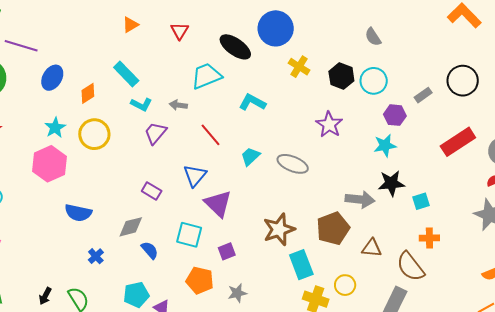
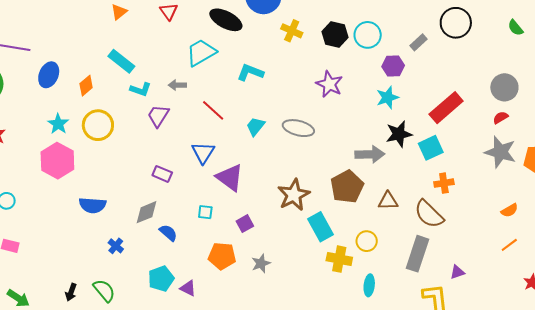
red rectangle: (458, 142) -> (446, 108), moved
cyan square: (421, 201) -> (431, 148), size x1.4
cyan square: (189, 235) -> (205, 212), size x0.6

